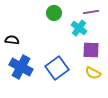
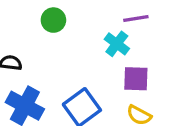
green circle: (54, 13) -> (53, 20), moved

